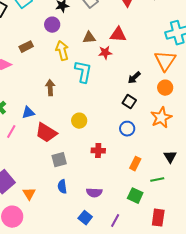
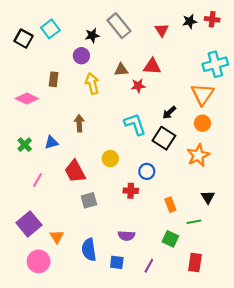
brown rectangle: (26, 47) -> (54, 79), turned -56
cyan L-shape: (83, 72) -> (135, 124), moved, turned -30
black square: (129, 102) -> (164, 138), size x1.5
blue triangle: (28, 113) -> (51, 142), moved
blue circle: (127, 129) -> (147, 171), moved
pink line: (11, 132) -> (37, 180), moved
red trapezoid: (46, 133) -> (75, 171), turned 30
orange rectangle: (135, 164) -> (170, 205), turned -48
blue semicircle: (62, 187) -> (89, 250), moved, size x1.5
blue square: (85, 218) -> (117, 262), turned -32

